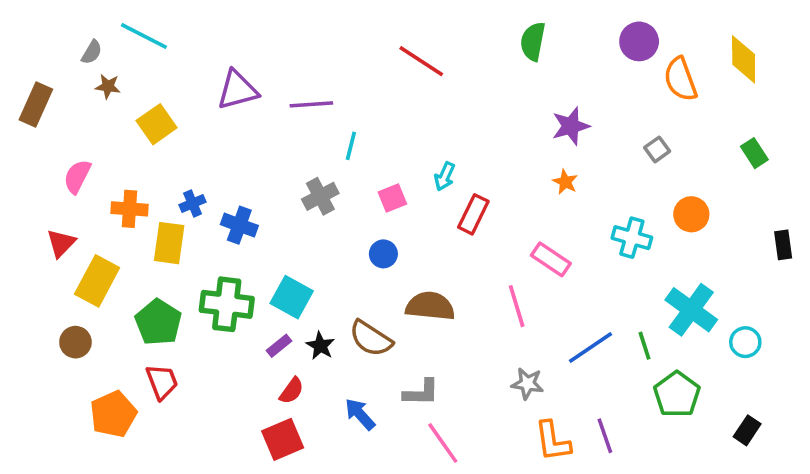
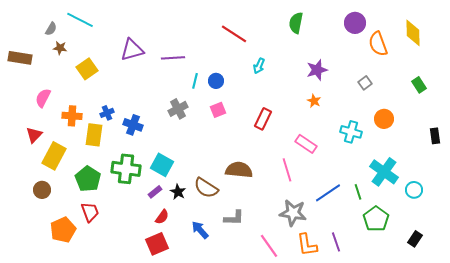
brown rectangle: (36, 104) -> (20, 58), turned 75
cyan arrow: (445, 176) -> (259, 66), moved
blue circle: (383, 254) -> (216, 81), moved
gray star: (527, 384) -> (293, 213), size x1.5
pink line: (443, 443) -> (269, 246), moved

